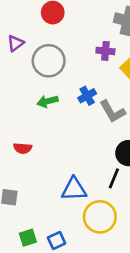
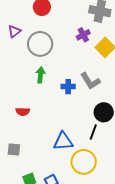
purple cross: (105, 51) -> (83, 35), turned -32
blue cross: (87, 96) -> (68, 87), moved, turned 32
green arrow: (48, 101) -> (40, 75), turned 112

